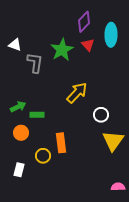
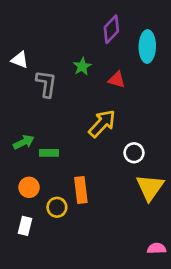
red triangle: (88, 45) -> (117, 80), moved, turned -32
green star: (62, 50) -> (82, 66), size x0.6
orange circle: (21, 133) -> (29, 187), moved

